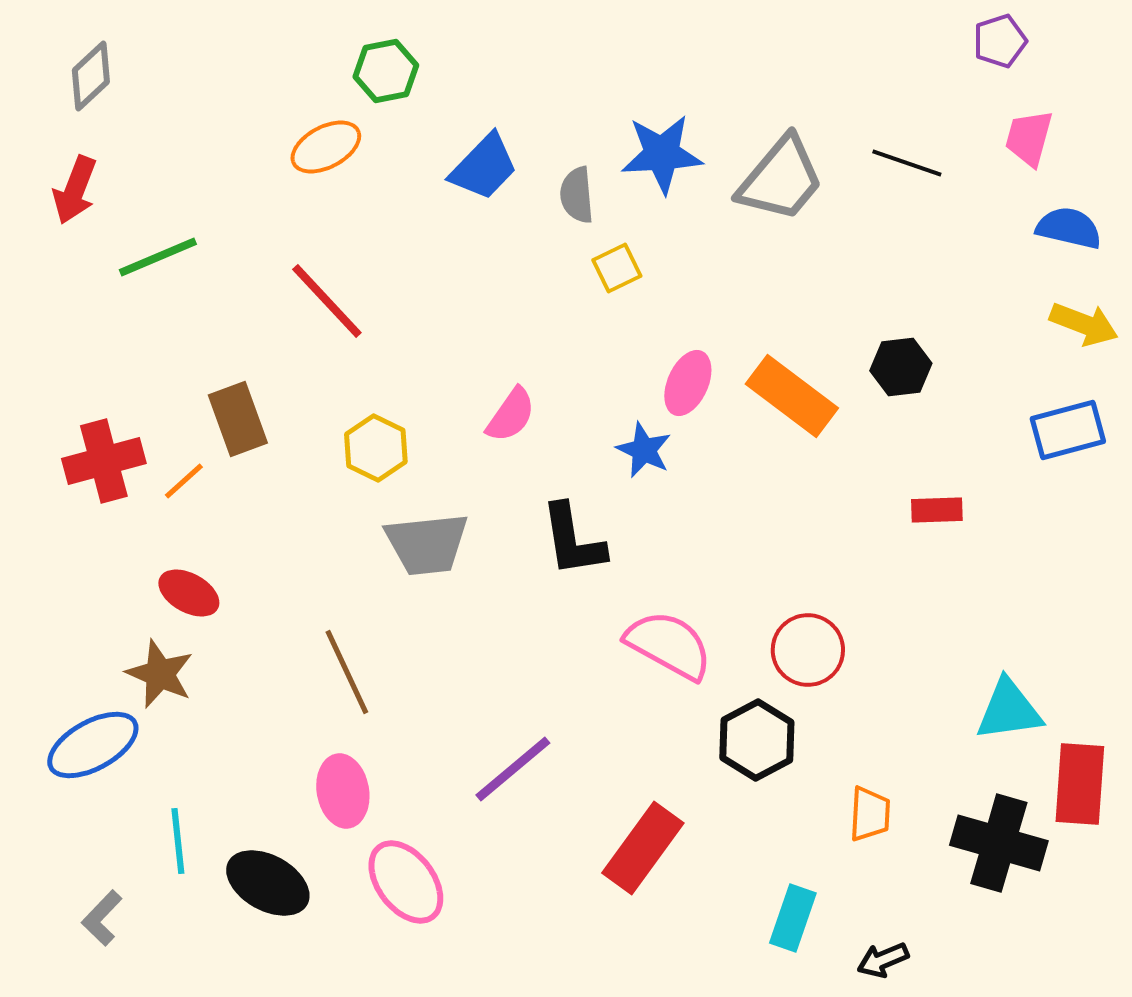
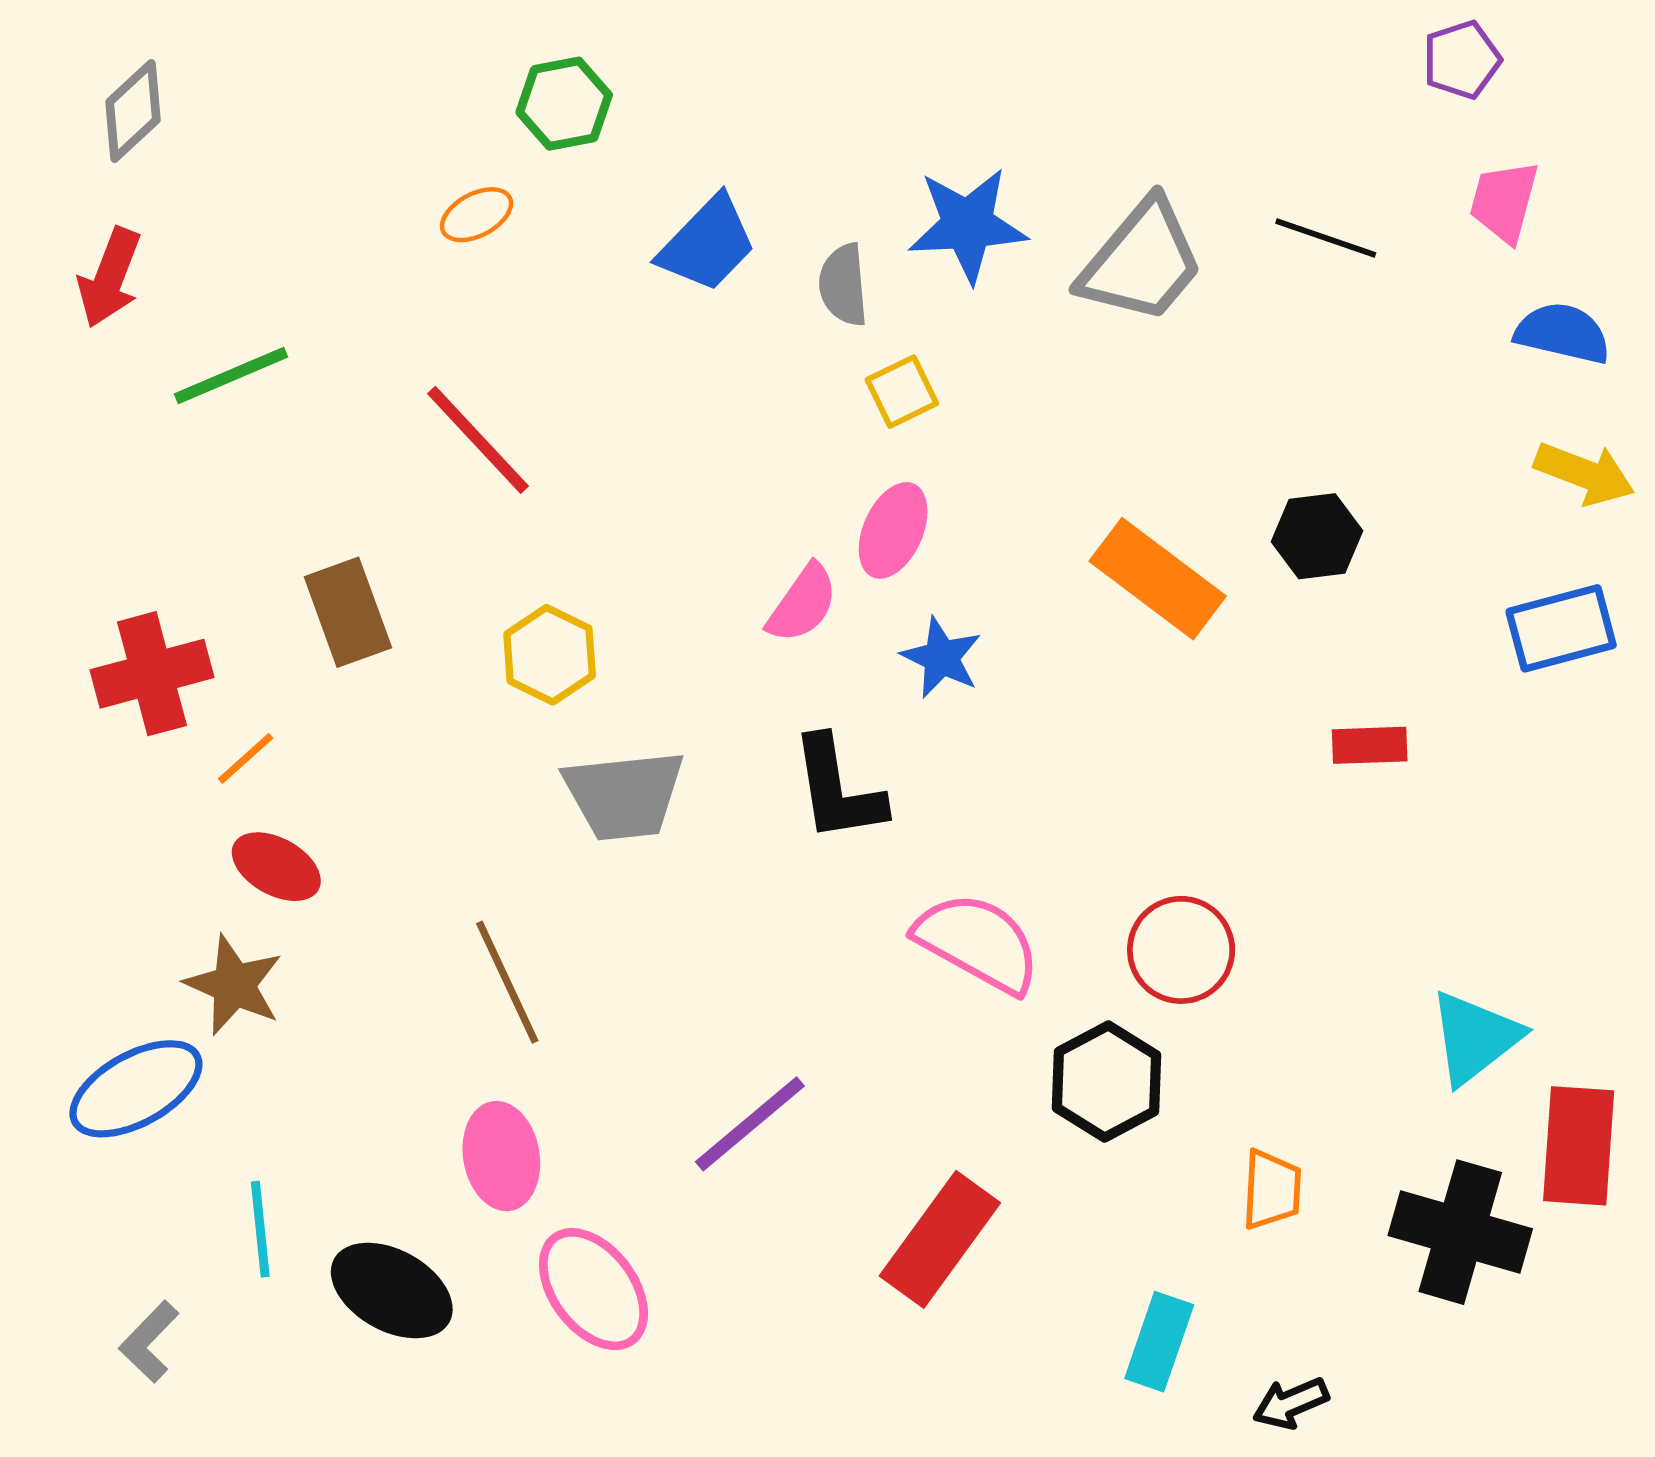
orange ellipse: (326, 147) -> (477, 215), size x0.7
pink ellipse: (688, 383) -> (893, 530), moved
pink semicircle: (511, 415) -> (802, 604), moved
orange line: (184, 481) -> (246, 758), moved
cyan triangle: (1009, 710) -> (1475, 1038), turned -30

